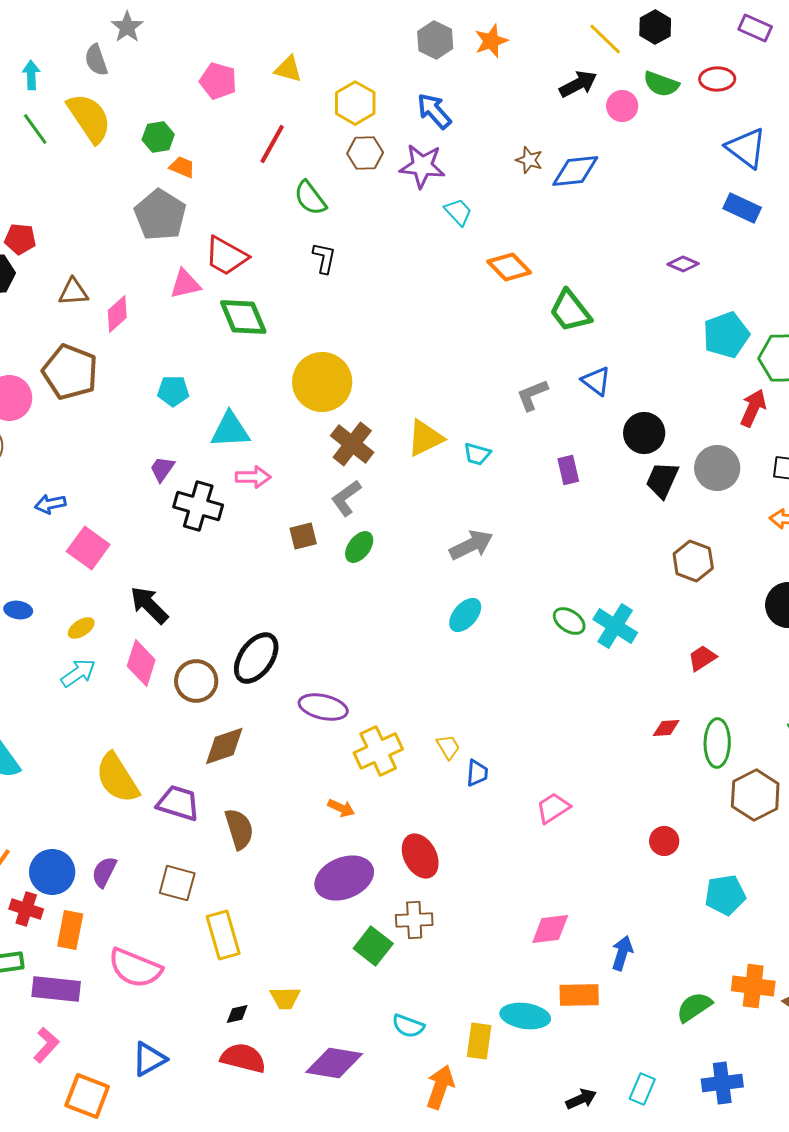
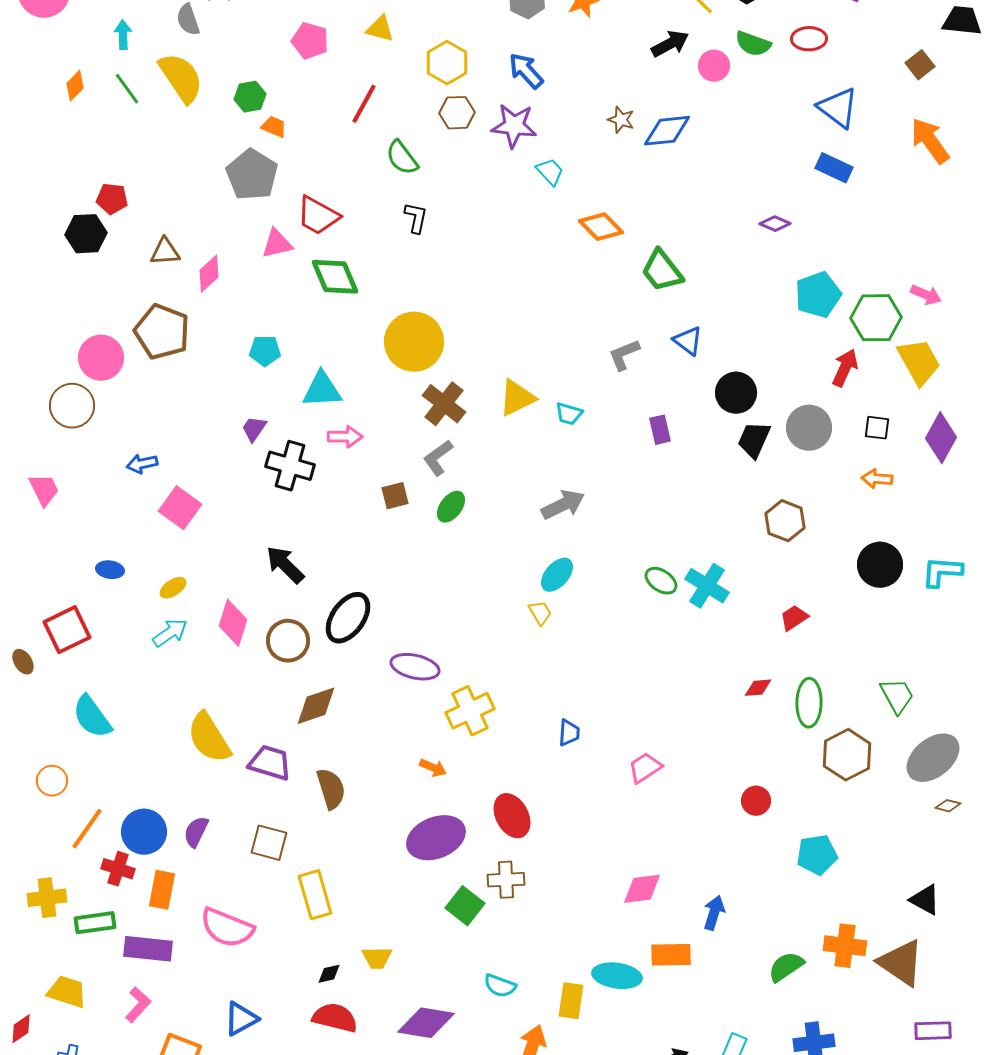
black arrow: (149, 605) -> (285, 565), moved
yellow trapezoid: (448, 747) -> (540, 613), moved

